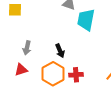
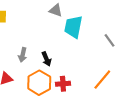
gray arrow: (27, 48) -> (23, 55), moved

